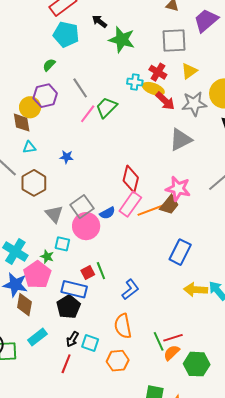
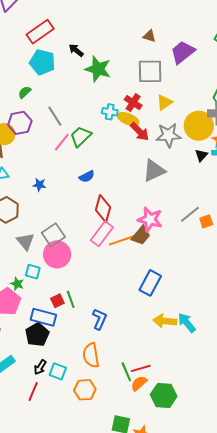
blue semicircle: (107, 213) -> (87, 176), moved
blue L-shape: (130, 290) -> (99, 319), turned -30

